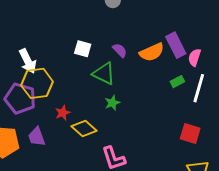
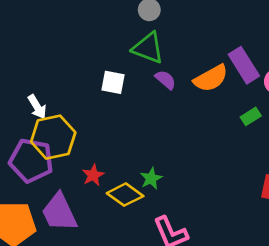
white arrow: (28, 61) -> (37, 107), size x0.7
green triangle: (104, 74) -> (148, 48), moved
green star: (112, 103) -> (151, 178), moved
purple trapezoid: (37, 137) -> (59, 212), size x1.4

